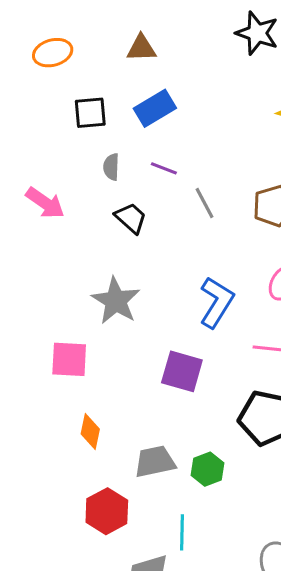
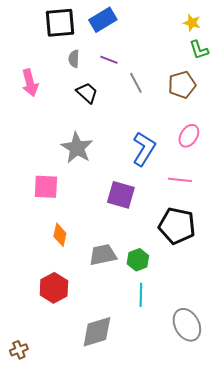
black square: (90, 113) -> (60, 23), size x1.4
pink arrow: (45, 203) -> (30, 83), turned 40
red hexagon: (107, 511) -> (54, 288), moved
cyan line: (182, 532) -> (141, 295), moved

